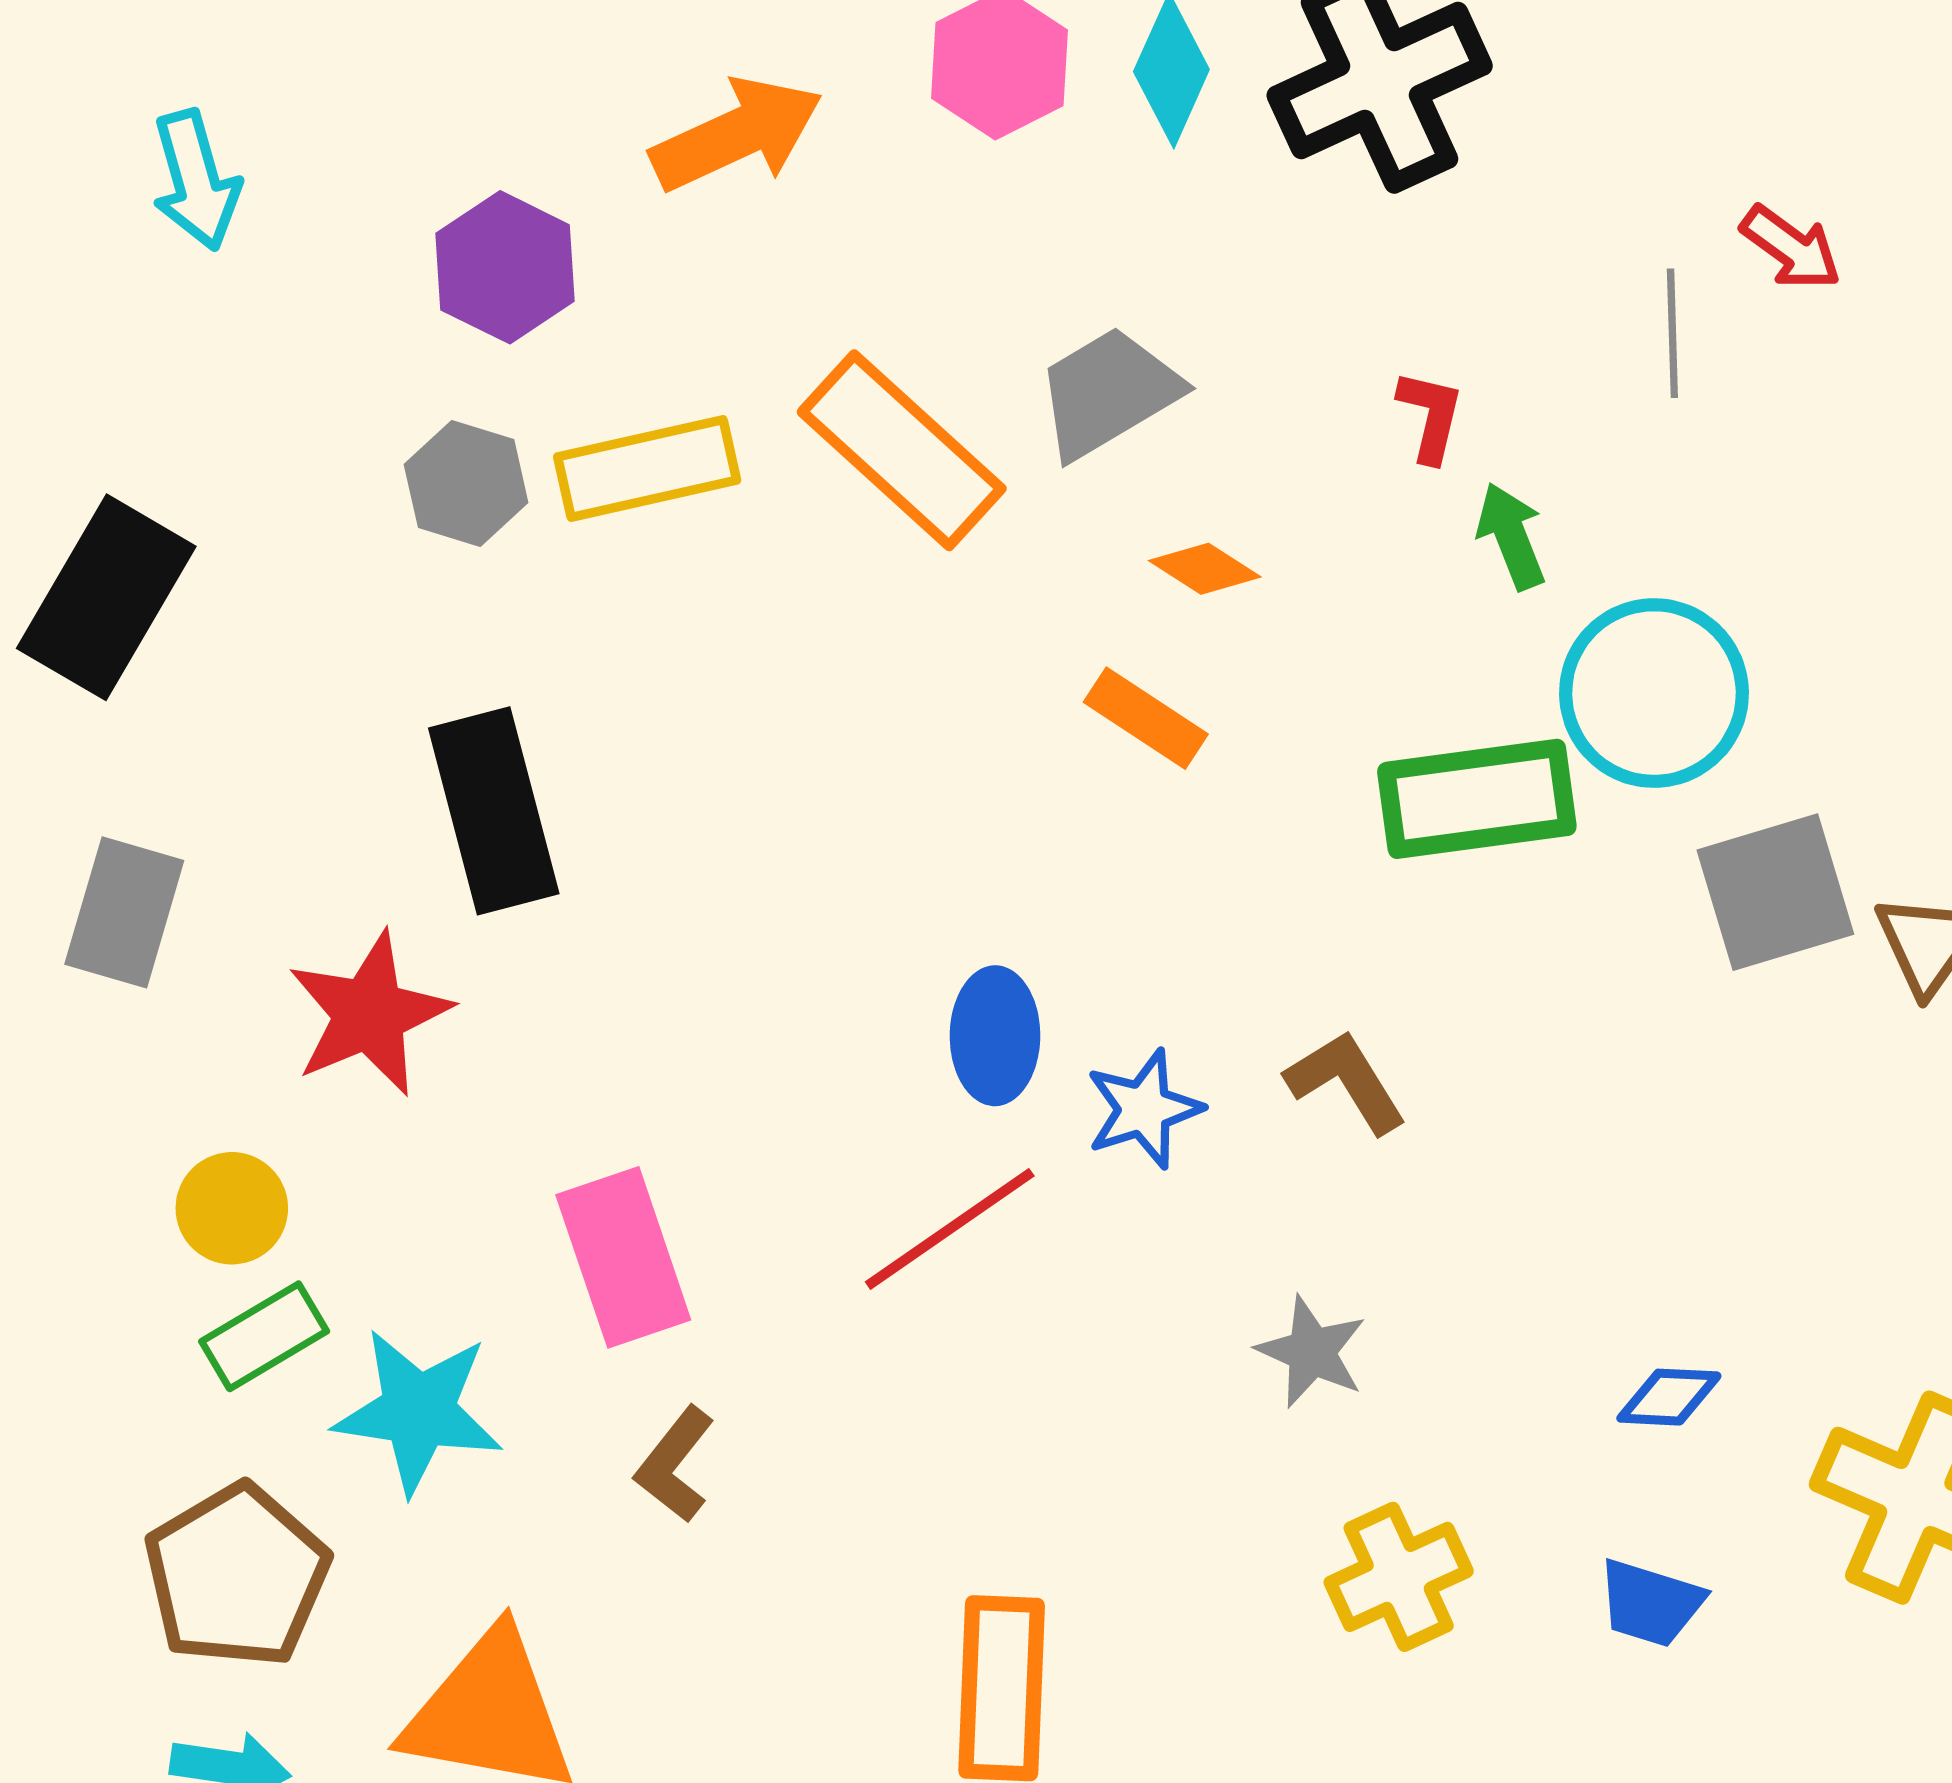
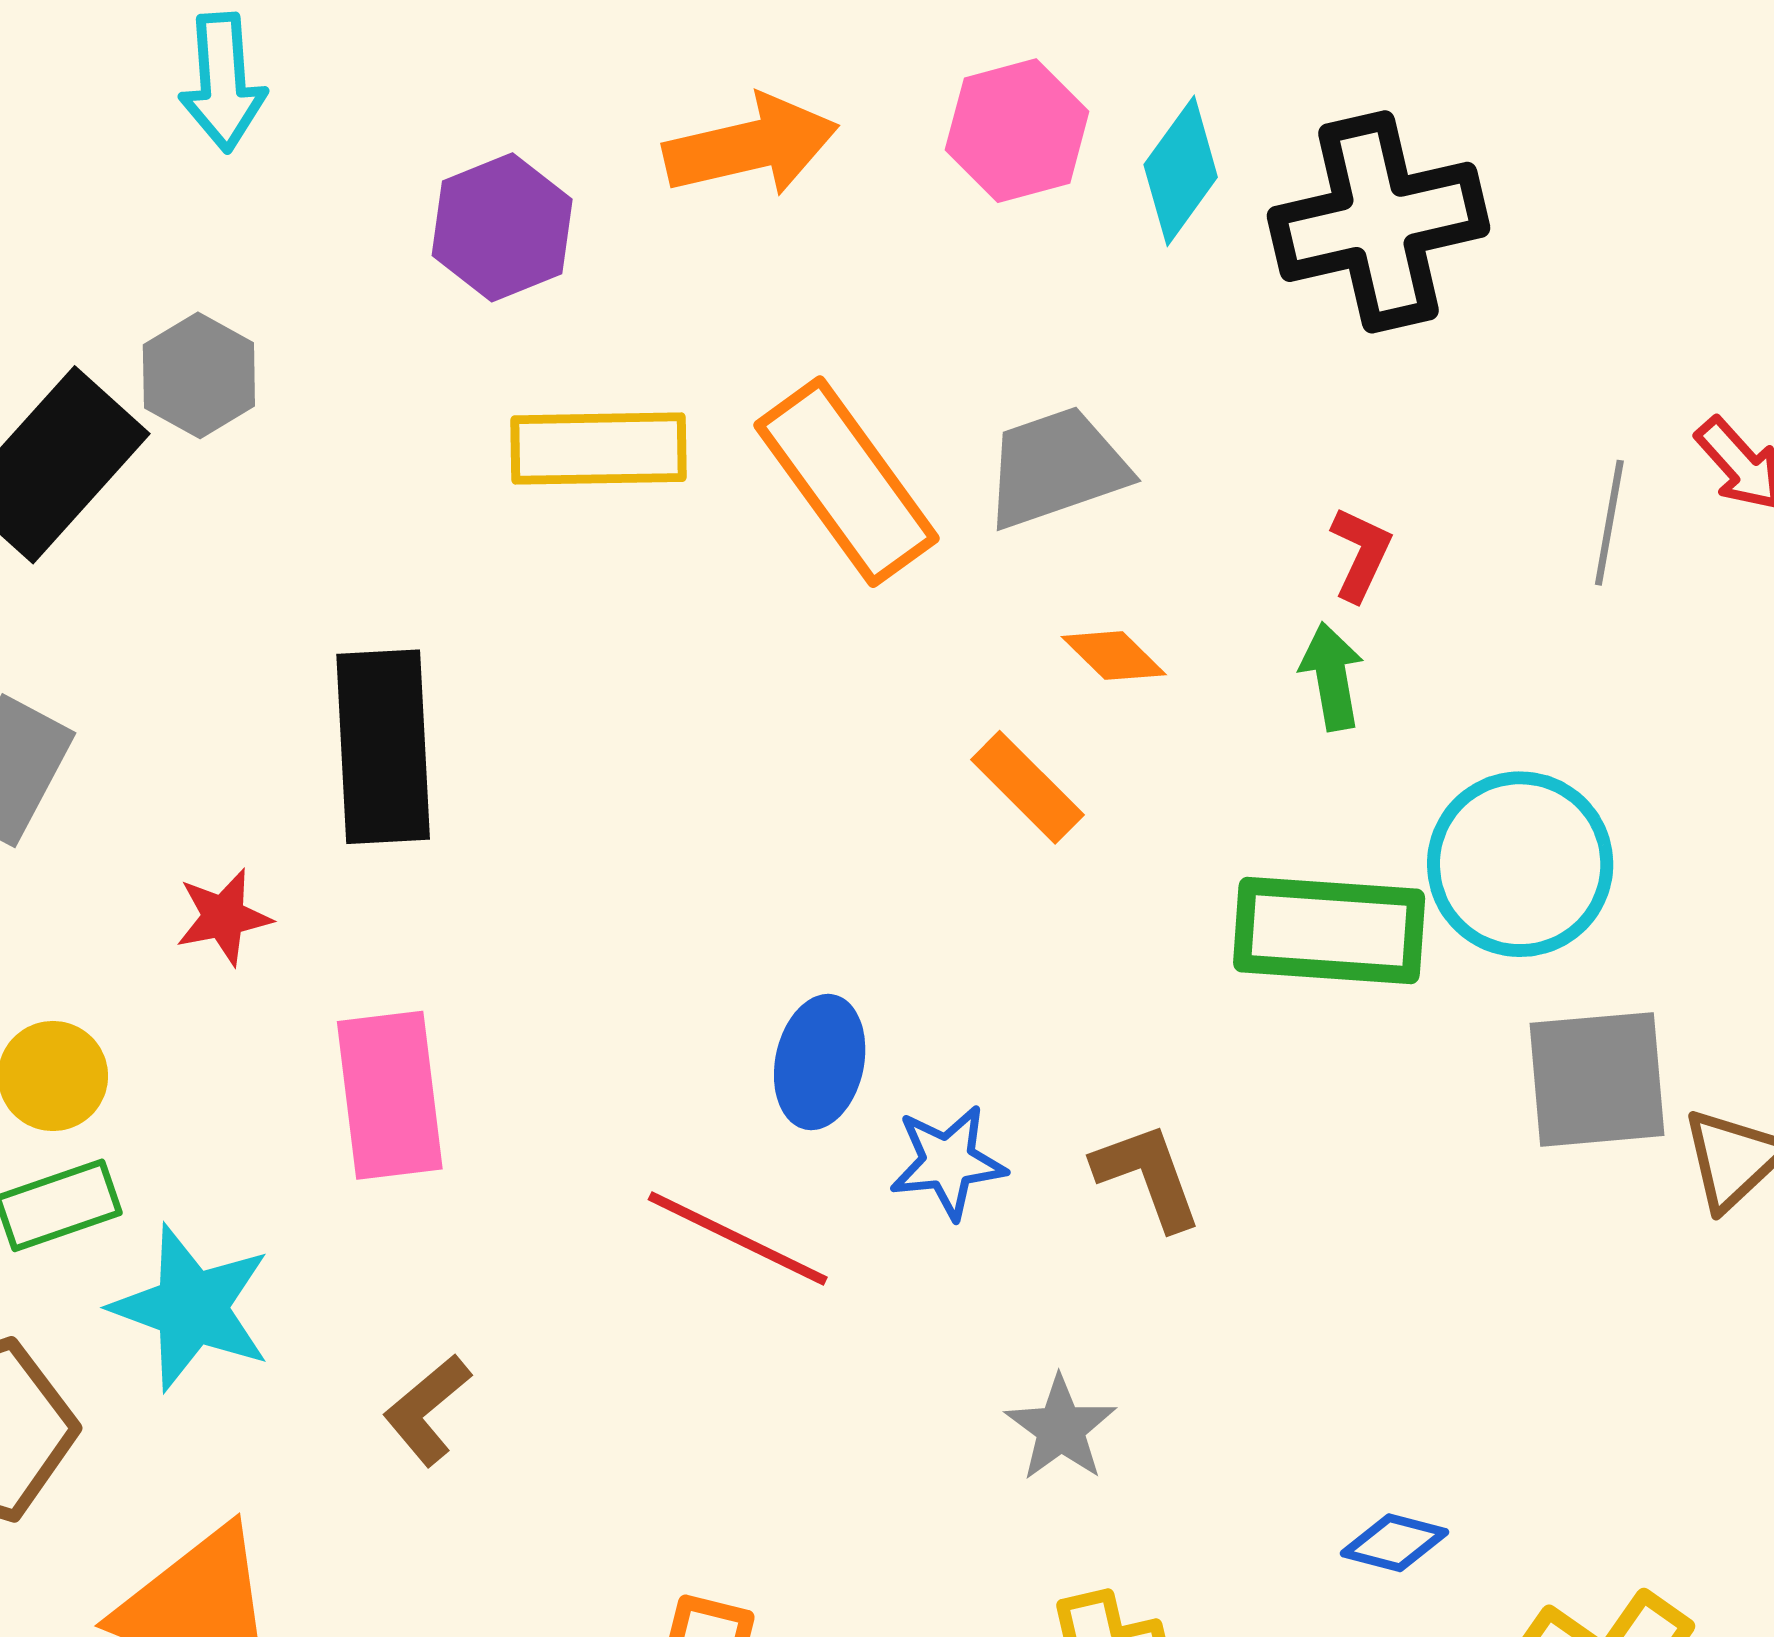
gray hexagon: (466, 483) -> (199, 375), moved
green arrow: (1511, 536) -> (1332, 676), moved
red star: (369, 1014) -> (224, 917), size x0.6
red line: (950, 1229) -> (738, 1238), turned 49
pink rectangle: (623, 1257) -> (390, 1095), moved

